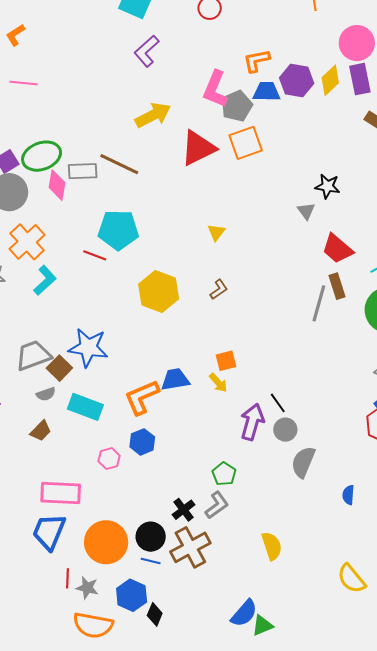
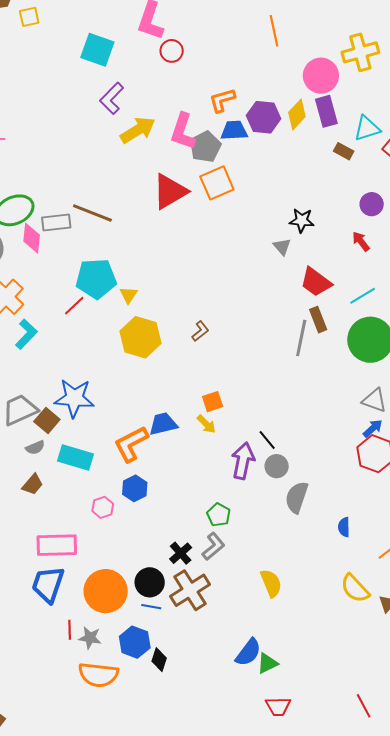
yellow arrow: (153, 115) -> (138, 130), moved
yellow triangle: (216, 232) -> (129, 295), moved
red line: (95, 255) -> (74, 306), turned -60
yellow semicircle: (351, 579) -> (355, 588), moved

